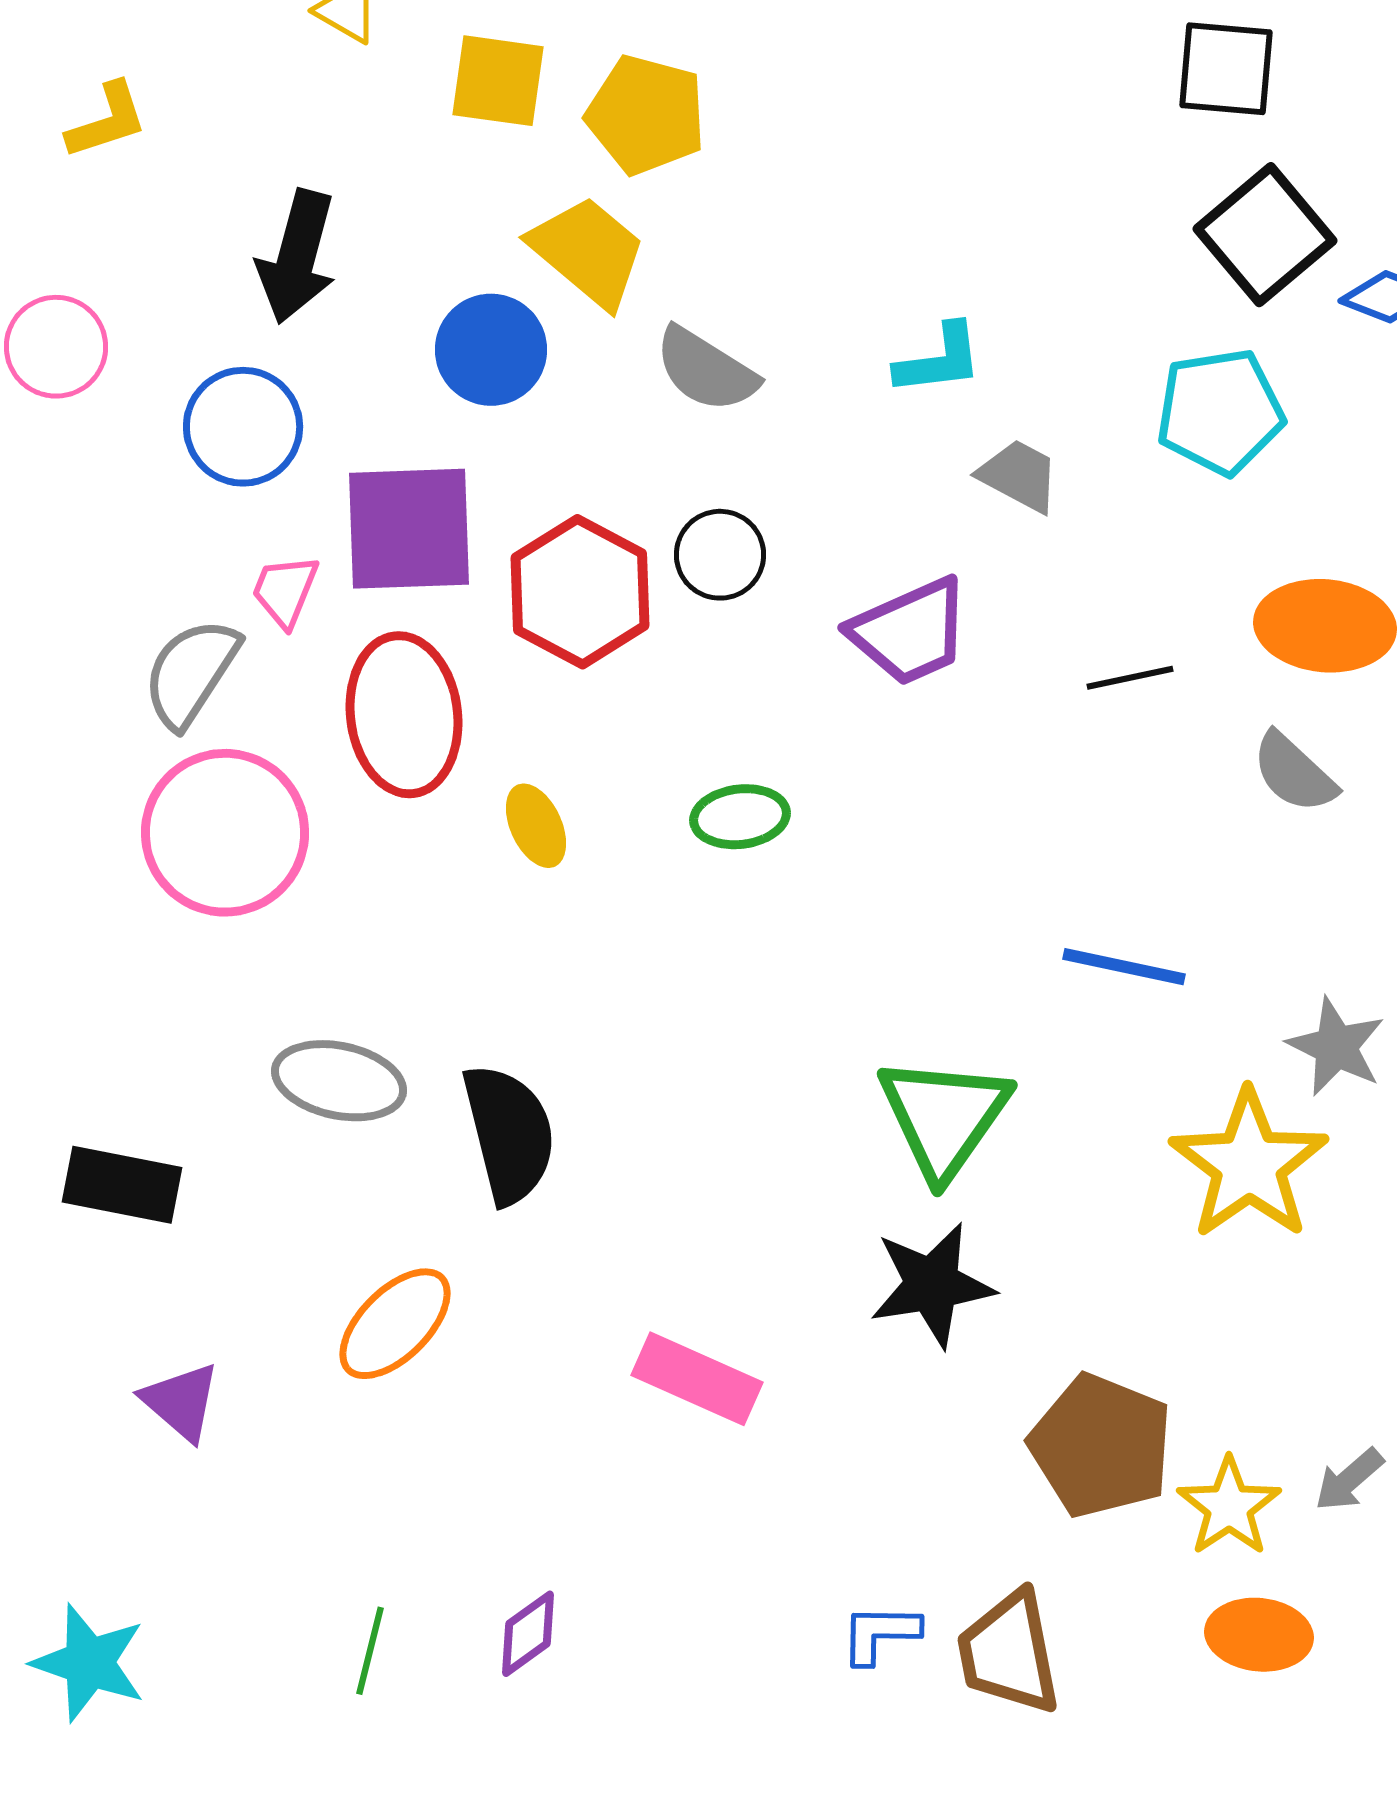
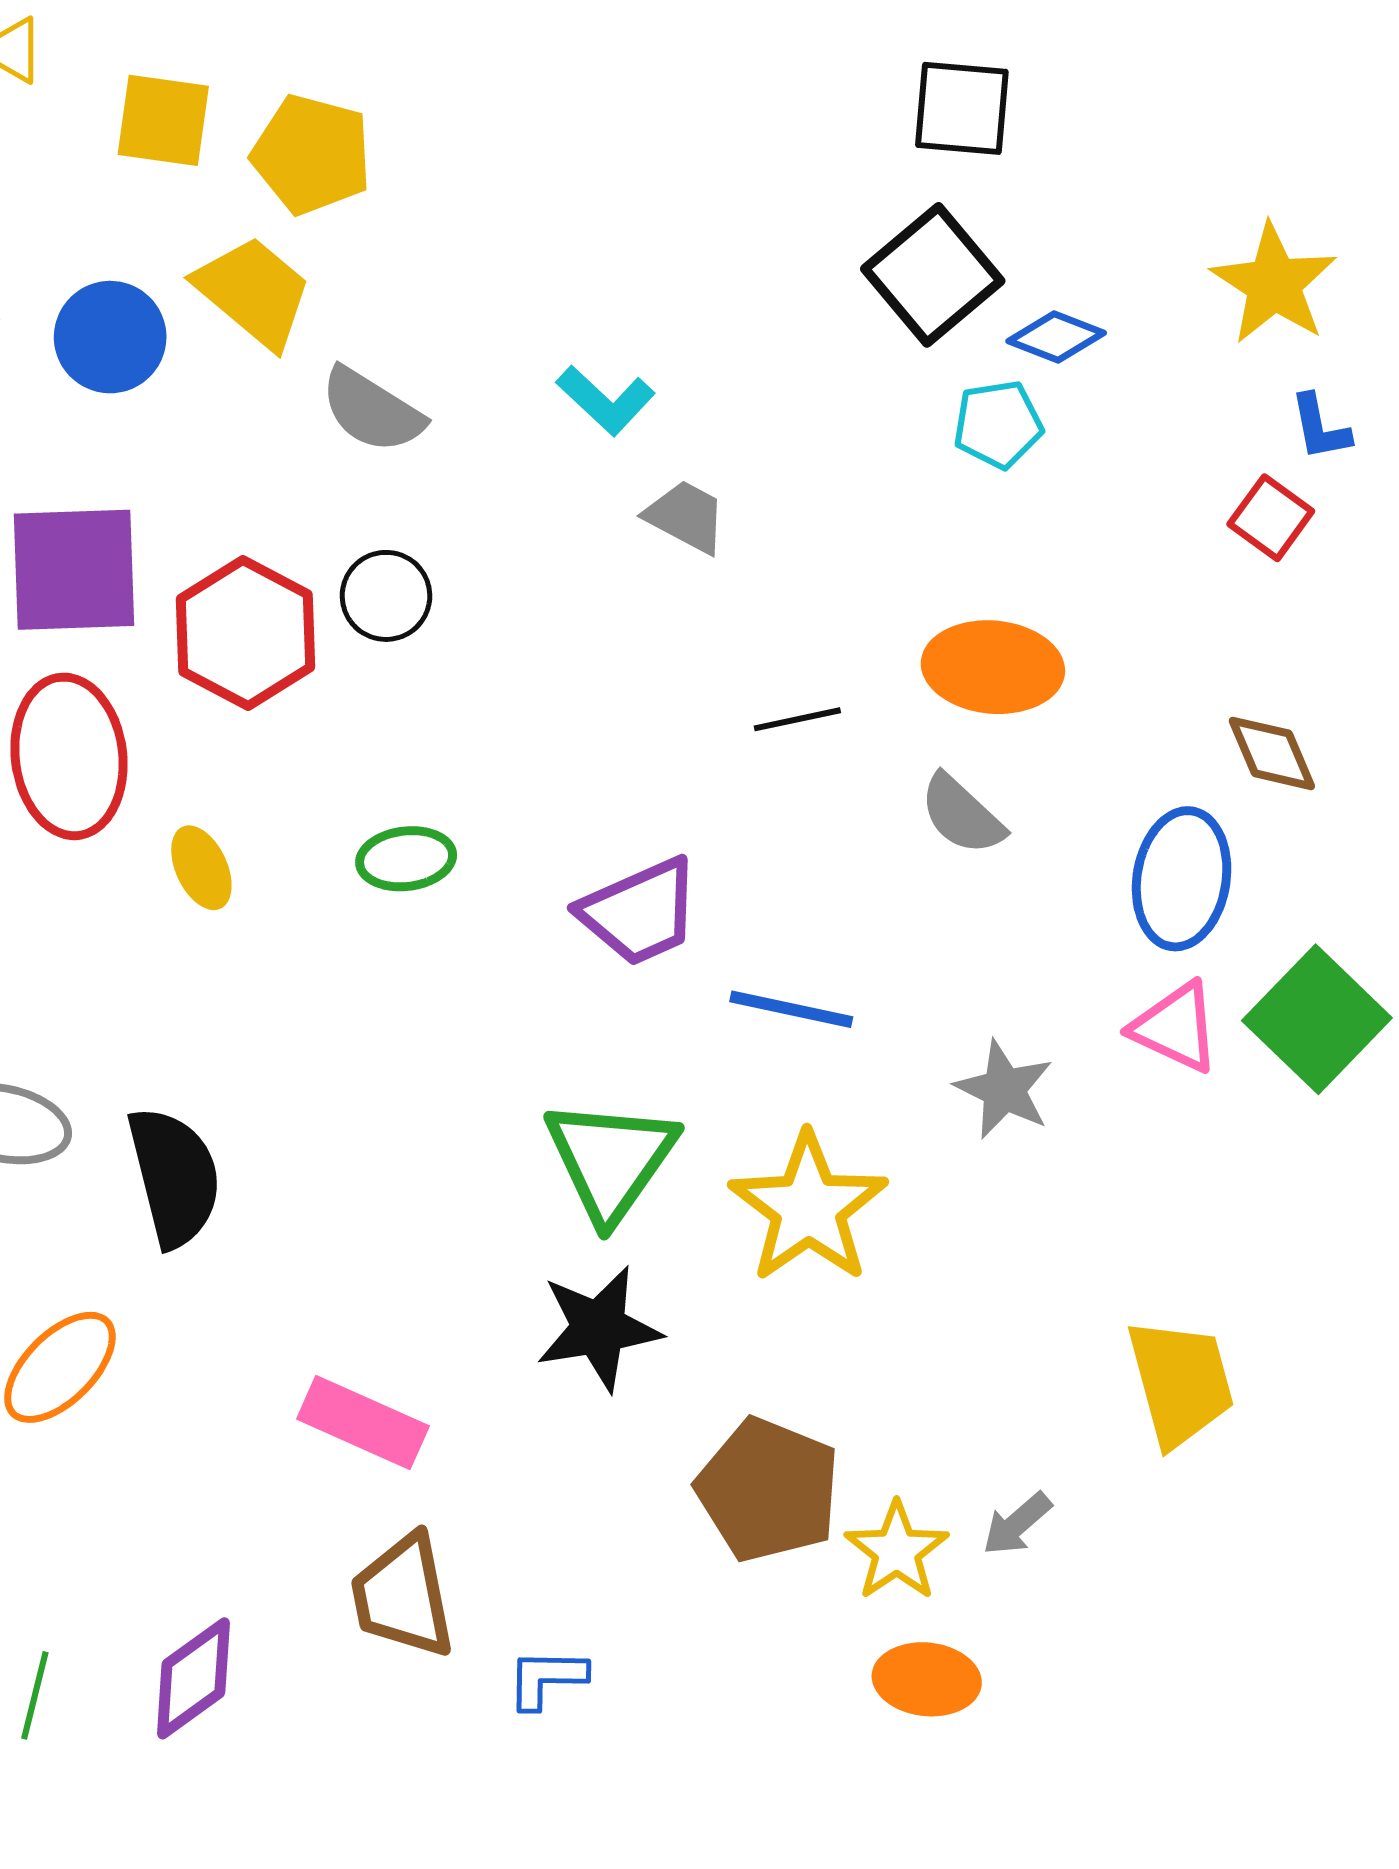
black square: (1226, 69) -> (962, 108), moved
blue circle: (491, 350) -> (110, 337), moved
cyan L-shape: (939, 360) -> (606, 400), turned 50
cyan pentagon: (1220, 412) -> (998, 424), moved, size x0.7
purple trapezoid: (910, 632) -> (640, 912), moved
yellow star: (1249, 1165) -> (808, 1208), moved
purple diamond: (528, 1634) -> (193, 1678), size x1.4
brown trapezoid: (1009, 1653) -> (403, 1596), moved

